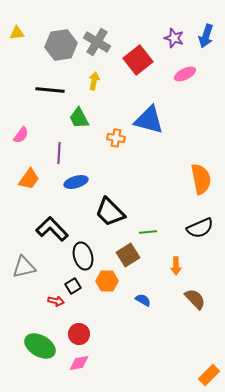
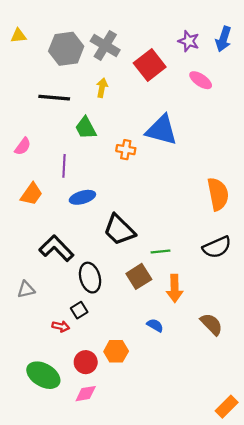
pink ellipse: (185, 74) -> (201, 80), turned 60
orange arrow: (176, 266) -> (175, 288), moved, size x1.4
gray triangle: (24, 267) -> (26, 289), size x0.7
orange hexagon: (107, 281) -> (116, 351), moved

